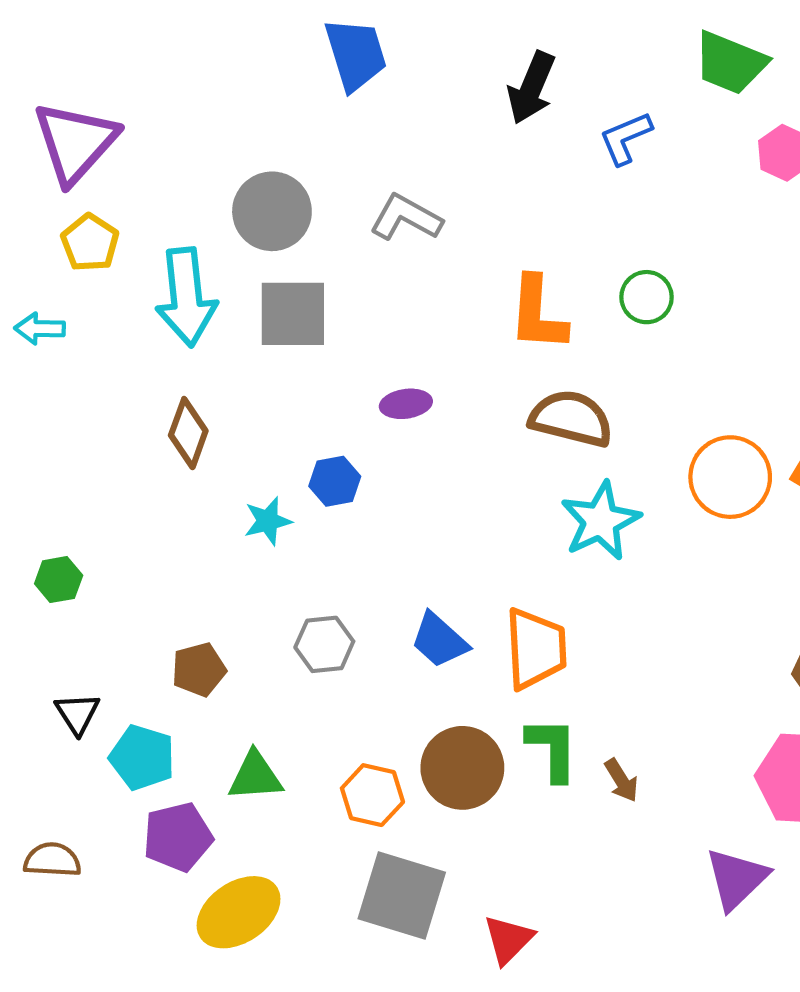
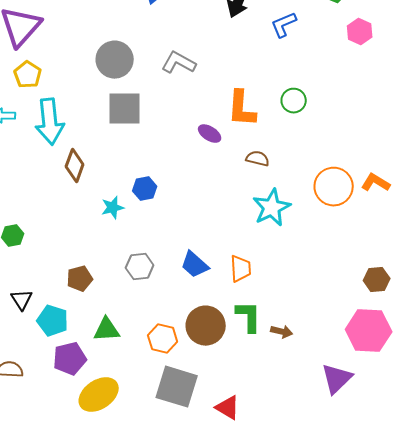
cyan arrow: (186, 297) -> (50, 122), moved
purple ellipse: (406, 404) -> (210, 134), moved, turned 40
brown semicircle: (571, 418) -> (258, 159), size x0.6
orange trapezoid: (536, 649) -> (241, 269), size x0.7
brown arrow: (621, 780) -> (282, 332), turned -45
red triangle: (508, 939) -> (228, 408), turned -44

